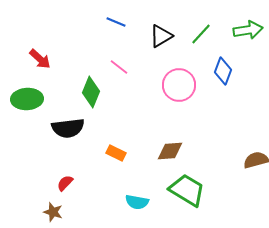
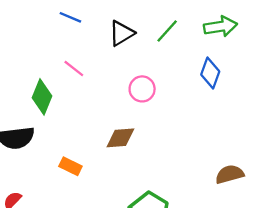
blue diamond: (223, 71) -> (210, 73), moved
pink circle: (179, 85) -> (142, 89), size x0.7
brown diamond: (170, 151) -> (120, 138), moved

